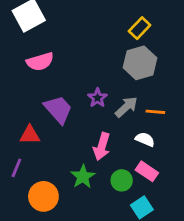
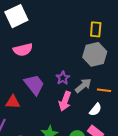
yellow rectangle: (140, 28) -> (96, 29), turned -42
white semicircle: (145, 139) -> (95, 110), turned 104
pink arrow: (102, 147) -> (65, 101), moved

